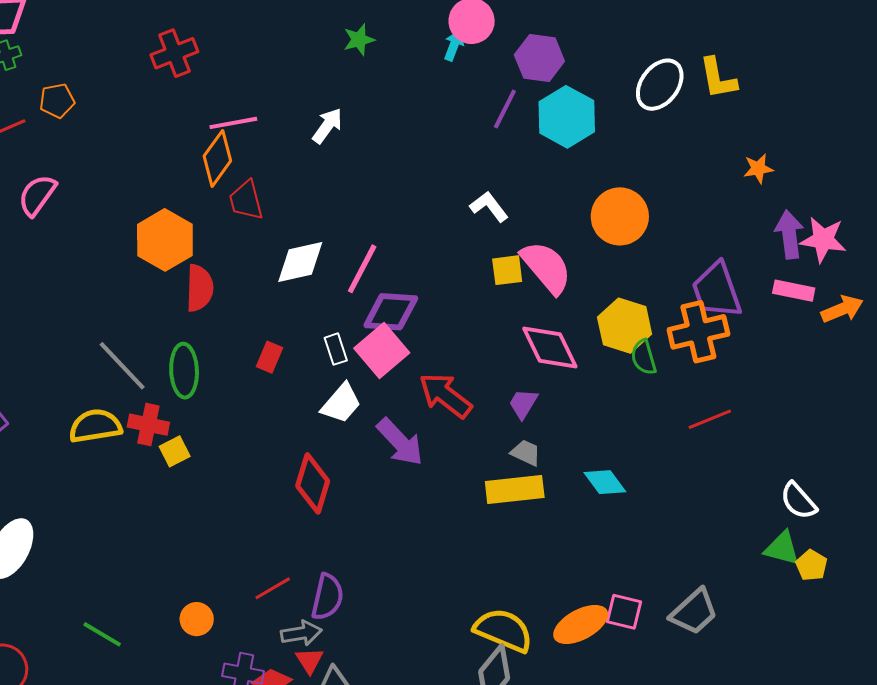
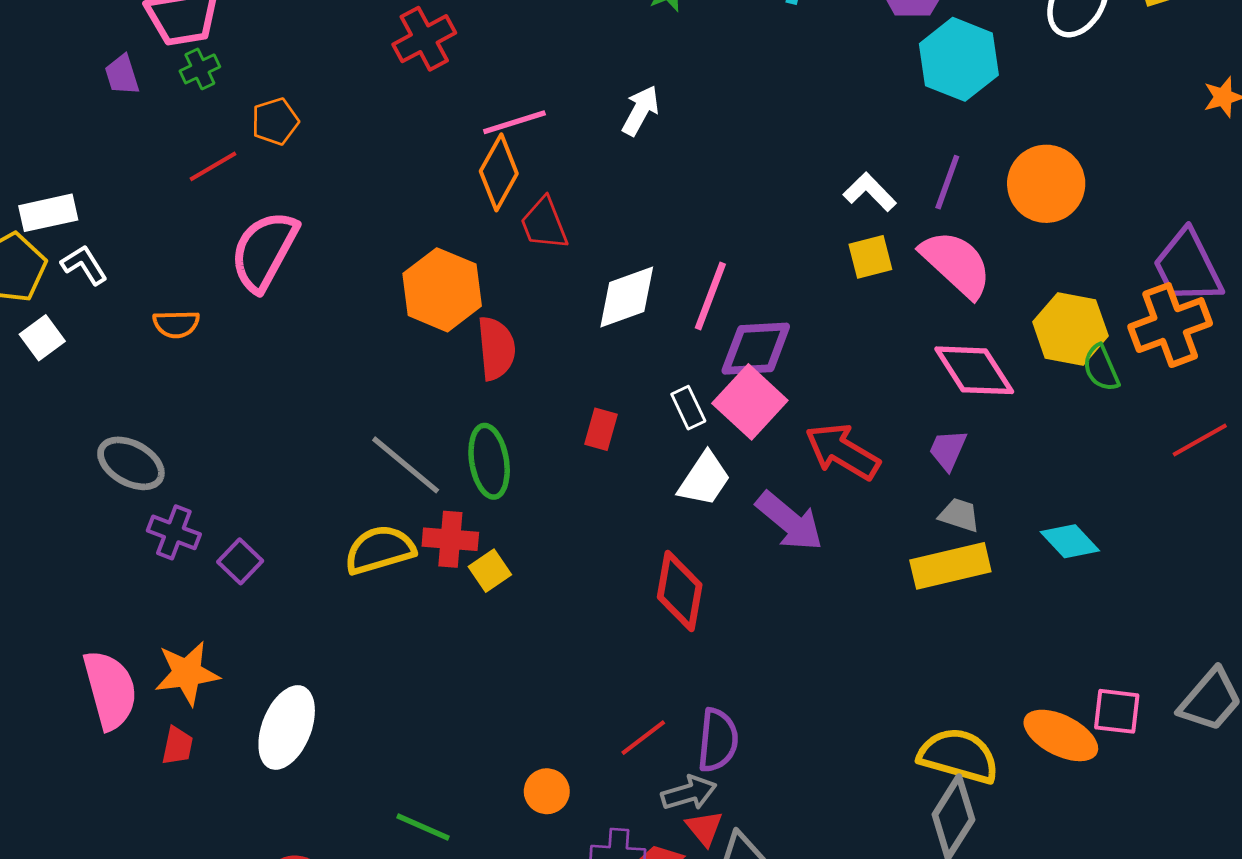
purple line: (505, 109) -> (947, 182), moved
pink semicircle: (37, 195) -> (264, 251), size x1.4
yellow square: (507, 270) -> (870, 257), moved
orange ellipse: (581, 624) -> (1061, 735), turned 62

